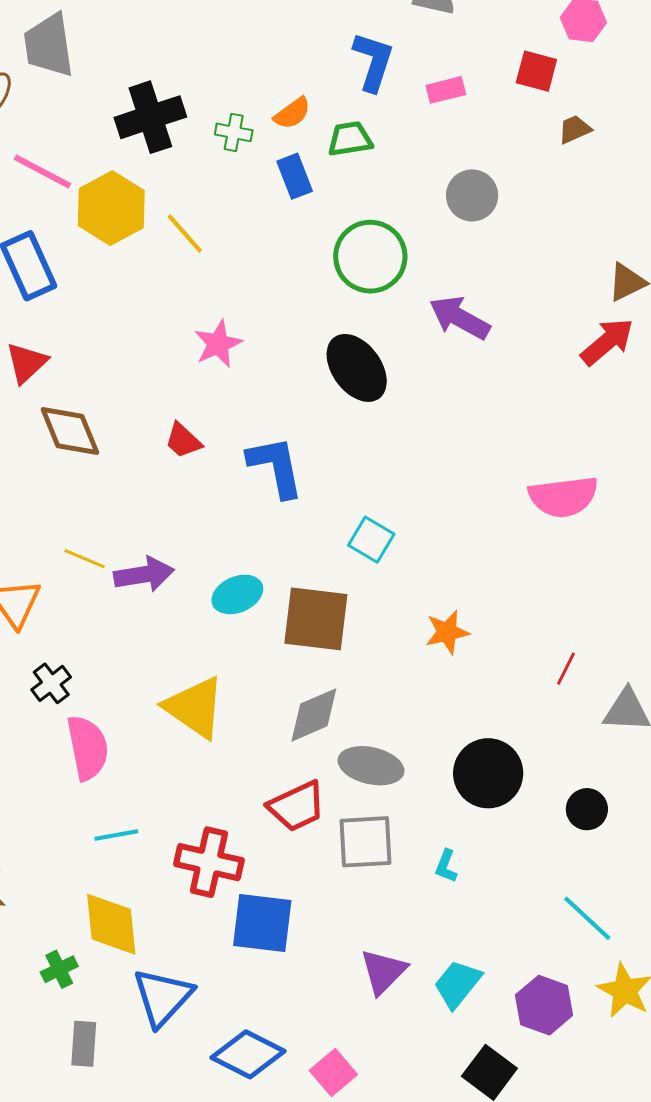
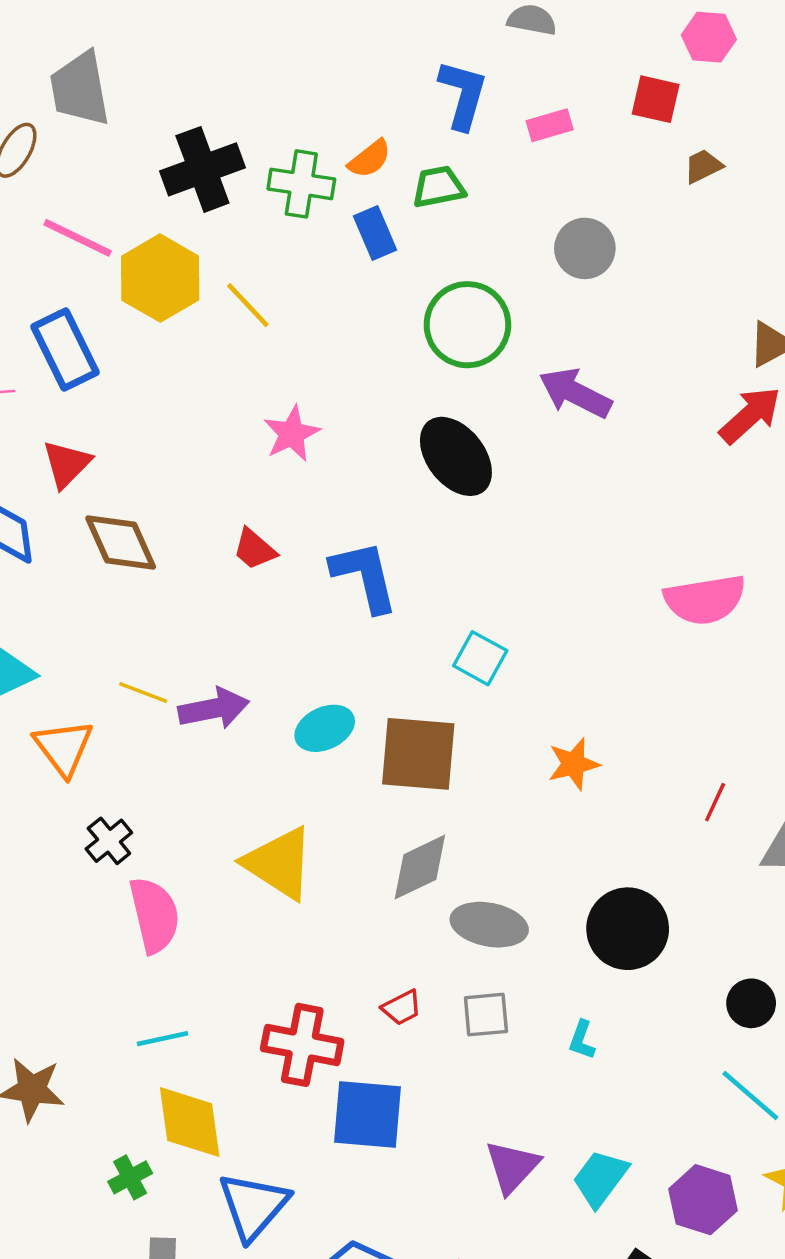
green cross: (234, 132) -> (301, 184), size x1.5
red trapezoid: (297, 806) -> (402, 1007), moved, size x0.6
black circle: (587, 809) -> (751, 1003), moved
cyan line: (116, 835) -> (162, 1039), moved
gray square: (366, 842) -> (486, 1015), size x0.7

